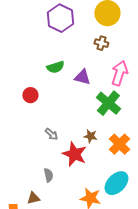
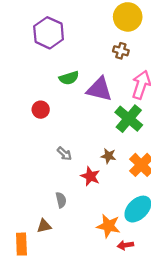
purple hexagon: (60, 18) -> (49, 33), moved
purple triangle: (82, 77) -> (99, 89), size x1.4
red star: (74, 154) -> (90, 176), size x0.7

